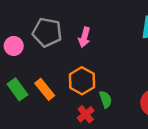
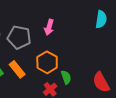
gray pentagon: (47, 32) -> (19, 37), moved

